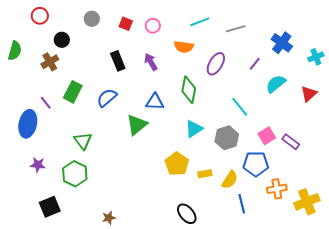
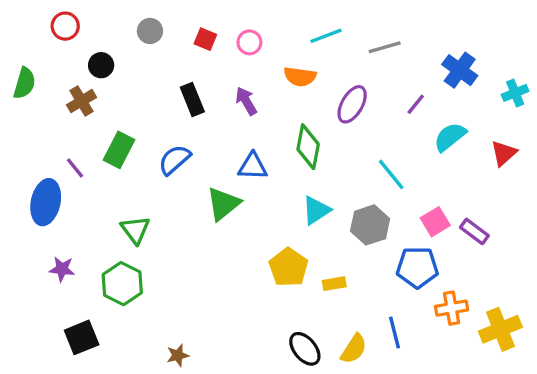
yellow semicircle: (230, 180) -> (354, 349), moved

